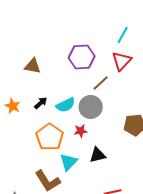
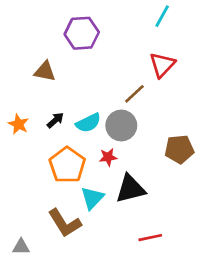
cyan line: (123, 35) -> (162, 16), moved
purple hexagon: (82, 57) -> (82, 33), moved
black triangle: (98, 155) -> (131, 189), size x1.4

